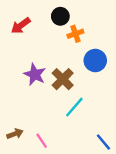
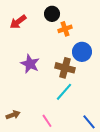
brown cross: (63, 79) -> (65, 68), moved, turned -30
pink line: (42, 141) -> (47, 121), moved

